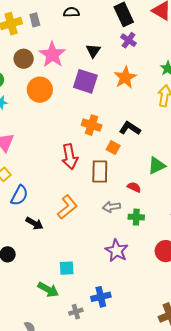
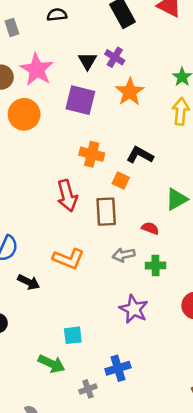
purple cross: (129, 40) -> (115, 57), moved
orange L-shape: (67, 207) -> (68, 259), turned 65

